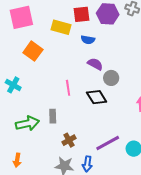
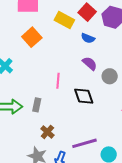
red square: (81, 14) -> (87, 12), turned 36
gray circle: (111, 78) -> (110, 76), moved
brown cross: (69, 140) -> (47, 132), turned -32

